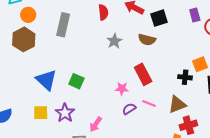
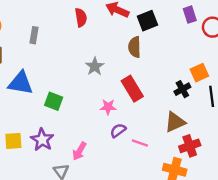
gray rectangle: (63, 25) -> (34, 35), size x0.6
brown semicircle: (147, 40) -> (135, 47), turned 78
gray star: (114, 41) -> (95, 66), moved
black cross: (185, 77) -> (182, 89), turned -32
blue triangle: (46, 80) -> (21, 83), moved, turned -30
pink line: (149, 104) -> (140, 143), moved

